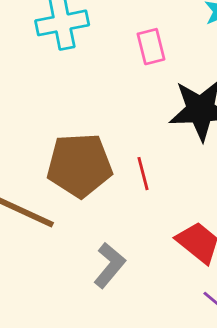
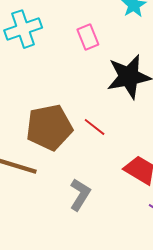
red line: (143, 174) -> (95, 127), turned -30

